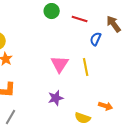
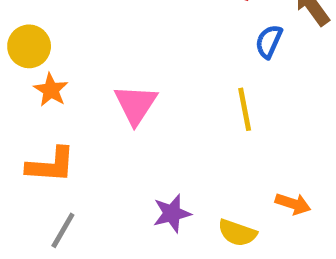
pink triangle: (60, 64) -> (136, 104), moved
purple star: (56, 98) -> (172, 213), moved

